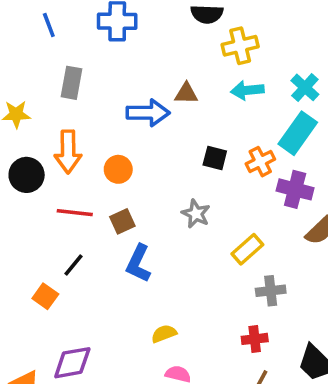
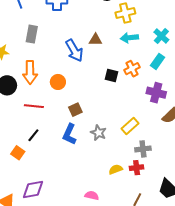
blue arrow: (148, 113) -> (74, 50), turned 60
cyan rectangle: (298, 133) -> (158, 61), size x0.7
orange cross: (260, 162) -> (132, 69), moved
gray star: (196, 214) -> (98, 133), moved
brown square: (122, 221) -> (75, 110), moved
yellow semicircle: (164, 334) -> (116, 169), moved
red cross: (255, 339) -> (137, 168), moved

